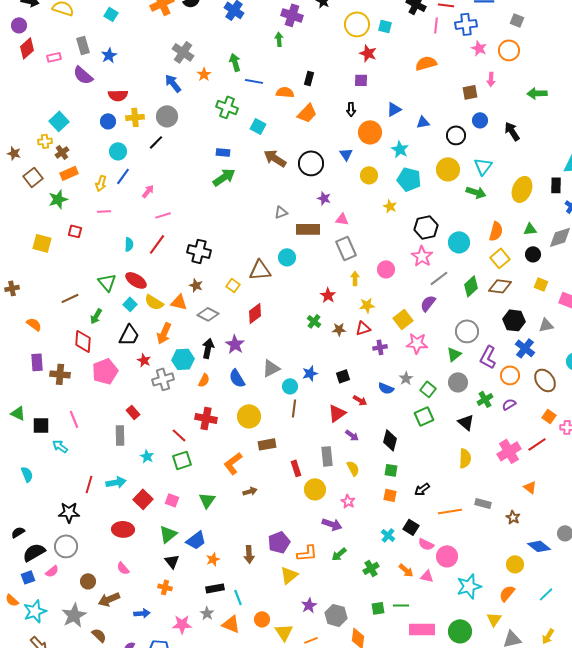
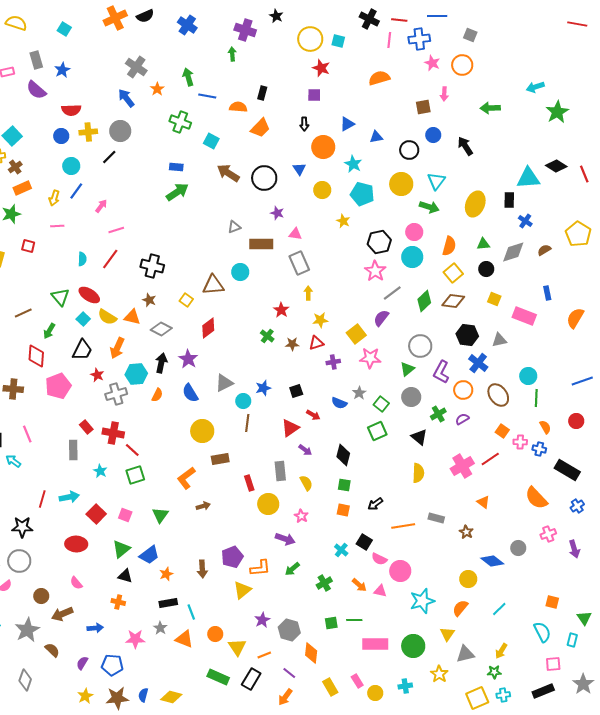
pink circle: (386, 269) -> (414, 232), moved
red cross: (206, 418) -> (113, 433), moved
black triangle: (172, 561) -> (125, 576), turned -35

